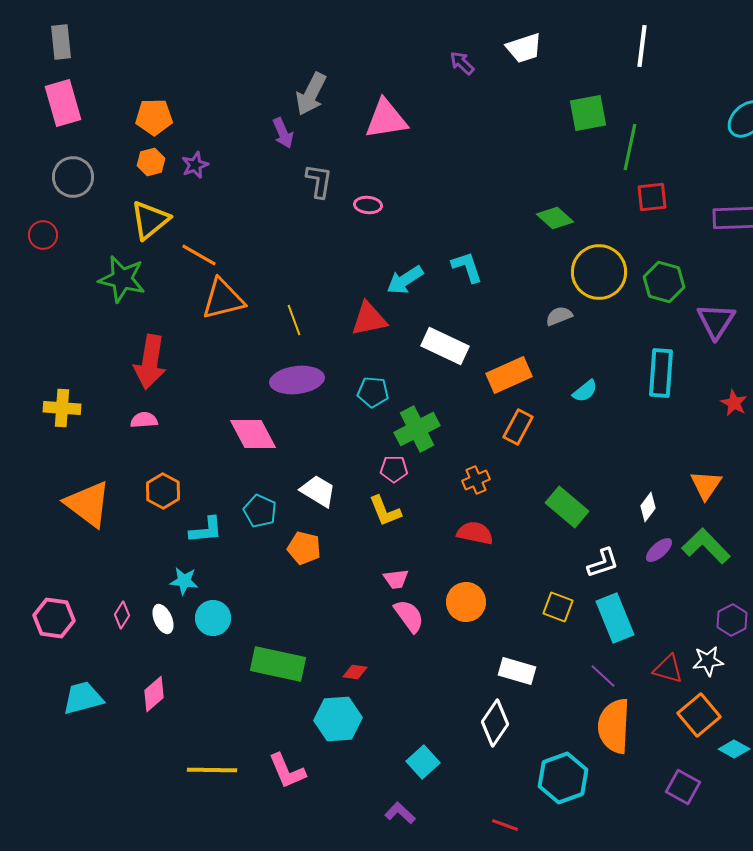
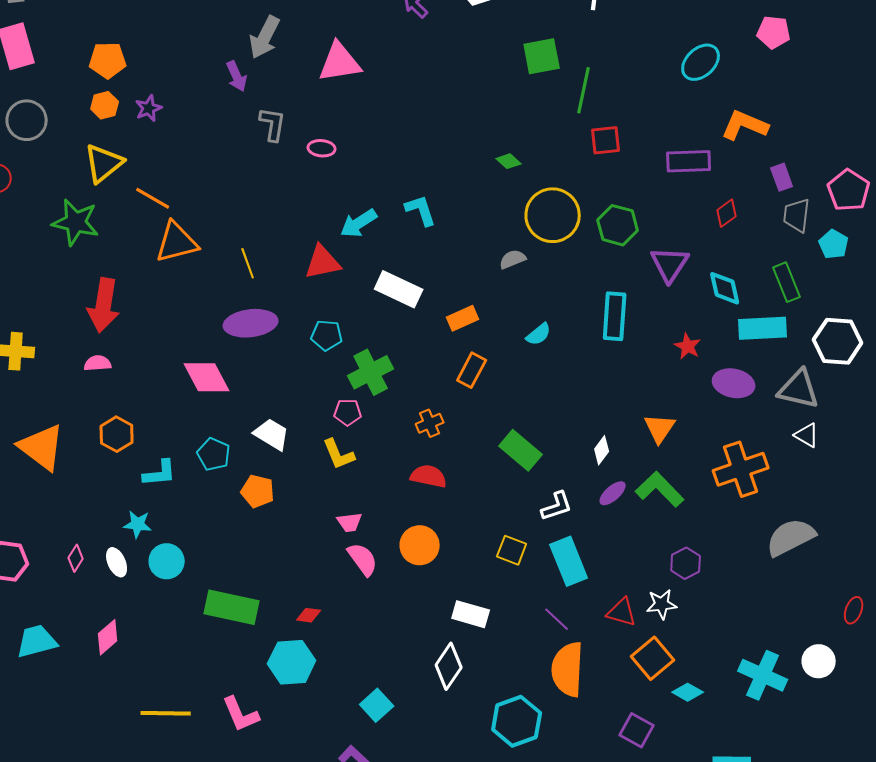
green diamond: (555, 218) -> (509, 161), size x0.7
orange rectangle: (509, 375) -> (463, 318), size x0.7

